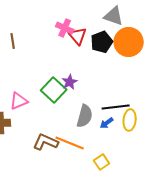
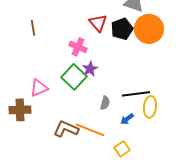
pink cross: (65, 28) -> (78, 47), moved
gray semicircle: (85, 116) -> (105, 103), size x0.6
blue arrow: (107, 123) -> (127, 119), moved

